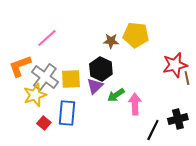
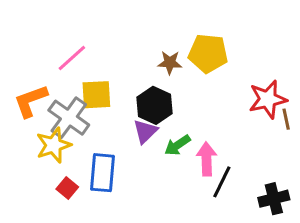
yellow square: (71, 79) -> (96, 95), moved
black cross: (178, 119) -> (274, 199), moved
black line: (153, 130) -> (222, 182), moved

